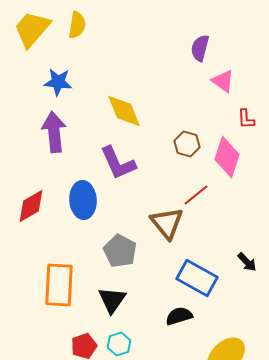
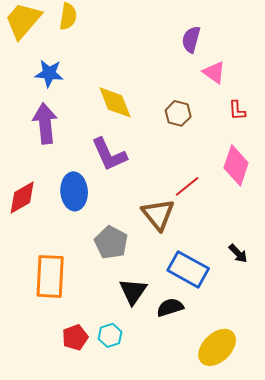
brown hexagon: (187, 144) -> (178, 113), moved
pink diamond: (227, 157) -> (236, 165), moved
black triangle: (112, 300) -> (133, 291), moved

